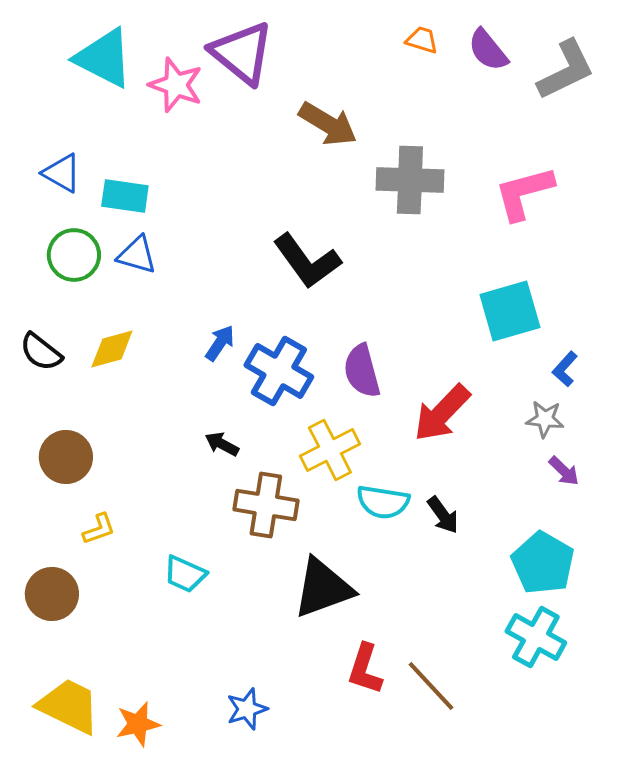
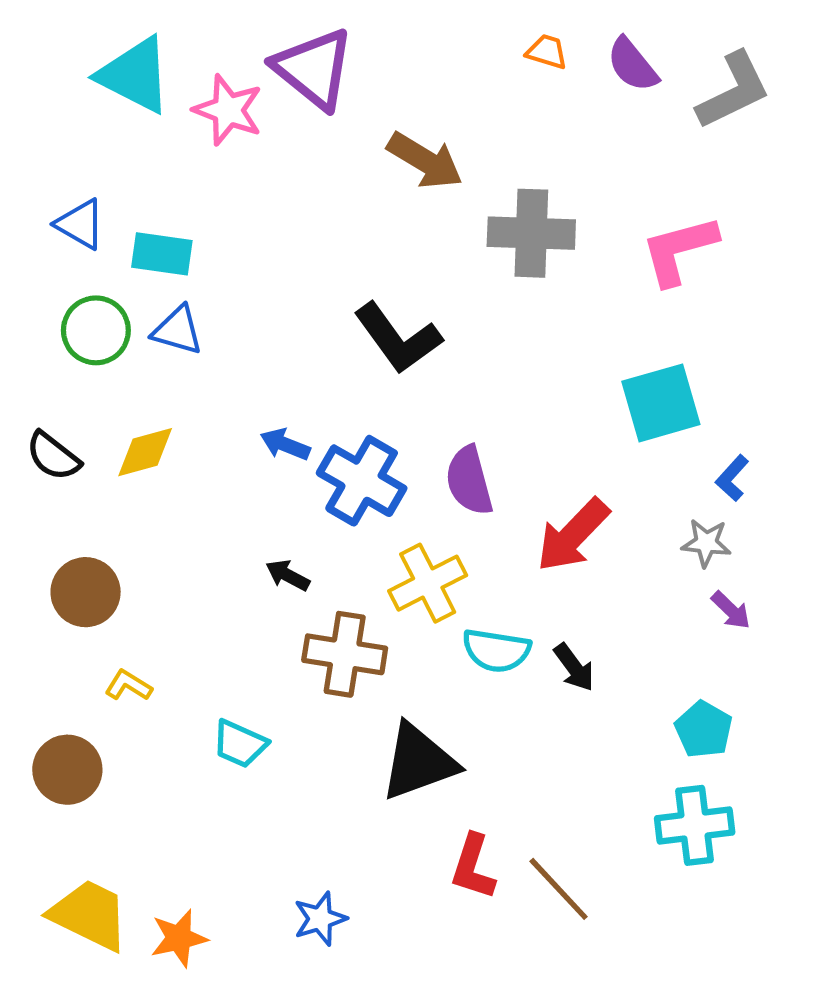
blue arrow: (220, 343) -> (285, 444), turned -102
yellow L-shape: (99, 529) -> (128, 685), turned -129
cyan pentagon: (543, 563) -> (704, 730), size x0.7
cyan cross: (536, 637) -> (695, 825), turned -36

